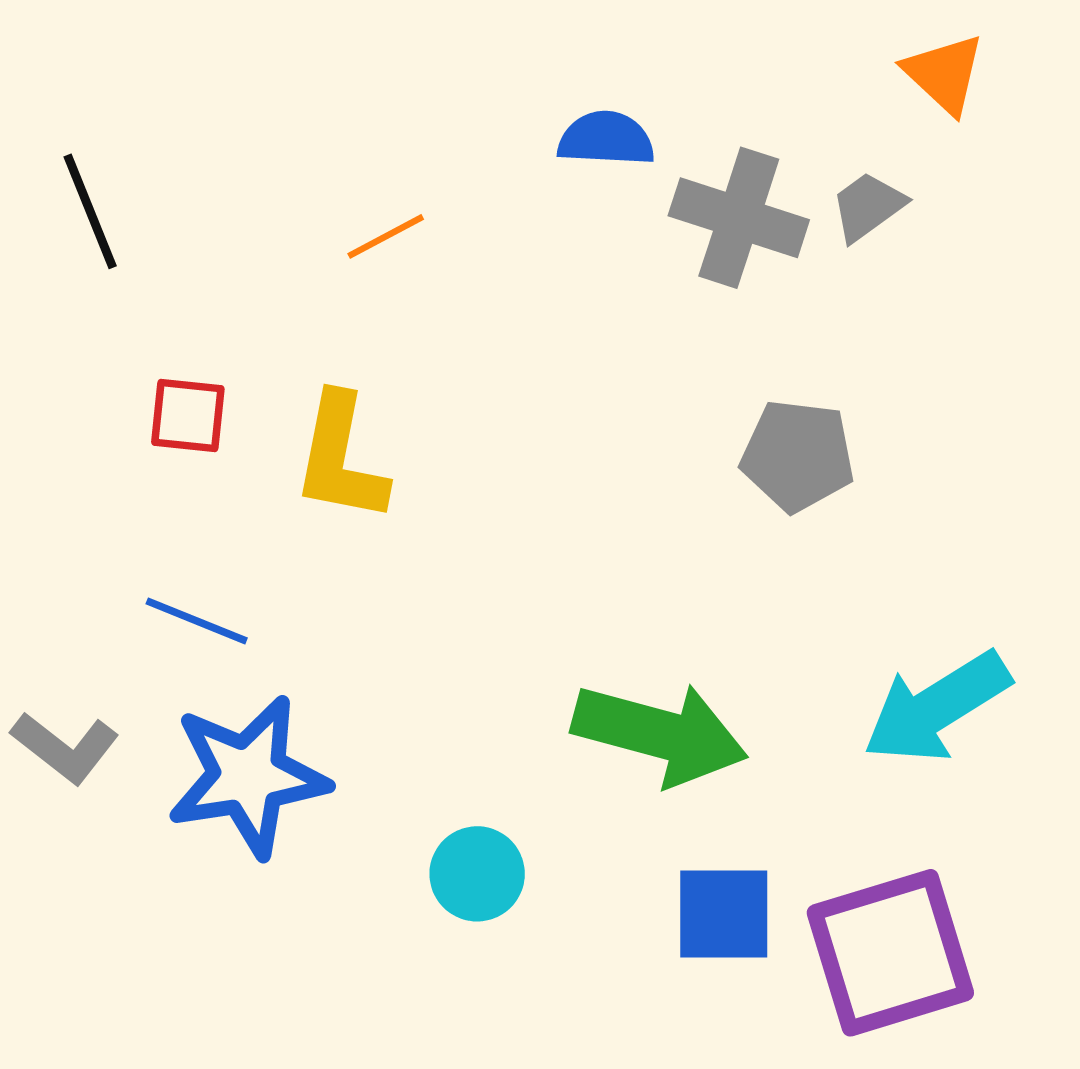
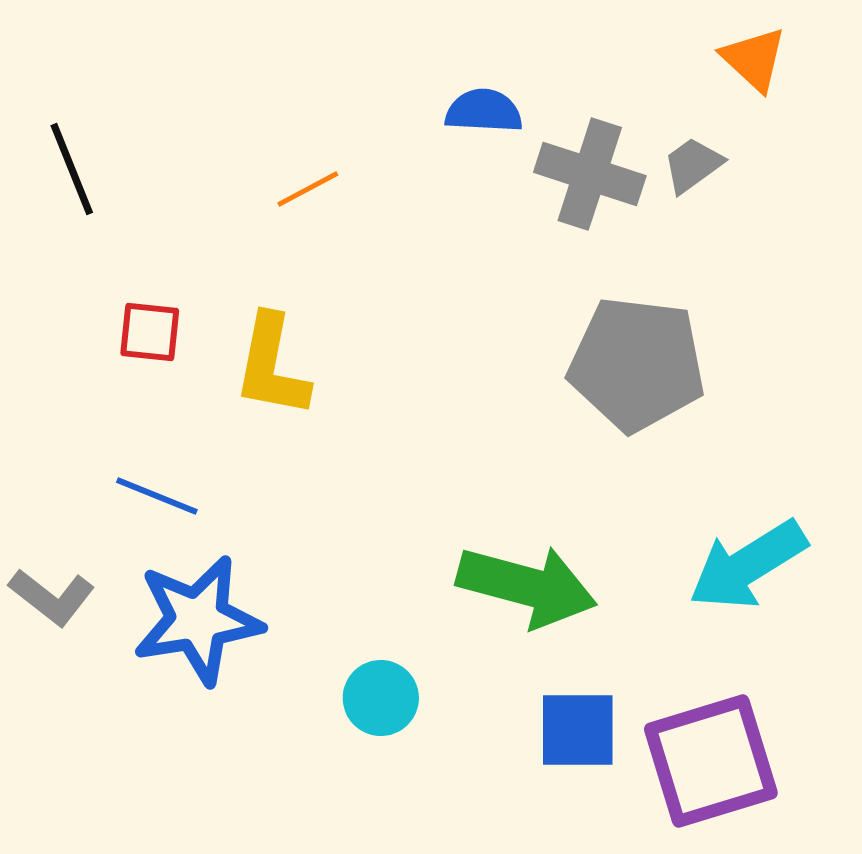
gray pentagon: (798, 456) -> (637, 364), size x1.5

